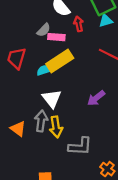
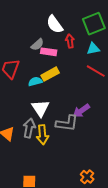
cyan triangle: (106, 21) -> (93, 49), moved
yellow rectangle: (60, 61) -> (50, 74), size x0.7
gray L-shape: (80, 146) -> (67, 123), moved

